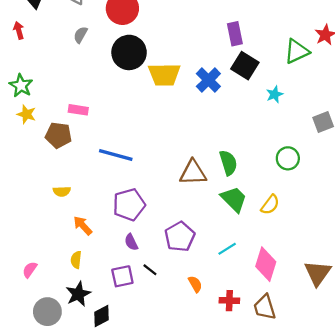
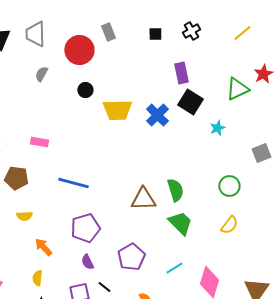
black circle: (129, 52) -> (85, 90), size x0.5
brown pentagon: (58, 135) -> (16, 178), moved
yellow semicircle: (270, 205) -> (229, 225), moved

